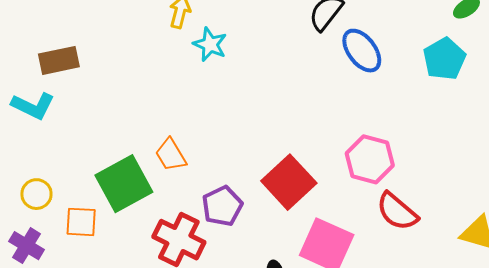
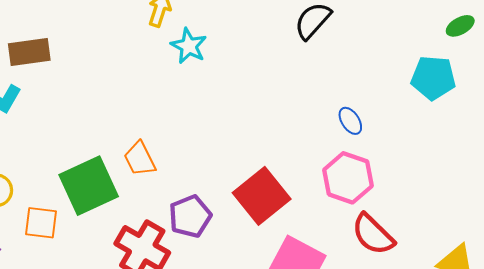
blue ellipse: (362, 51) -> (350, 121), moved, size x0.6
cyan pentagon: (444, 59) -> (433, 78), turned 30

